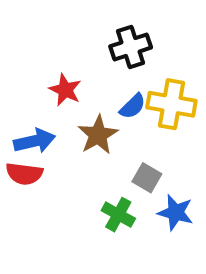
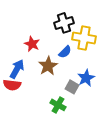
yellow cross: (171, 104) -> (84, 38), moved
blue arrow: (35, 141) -> (17, 69), turned -48
blue star: (176, 212) -> (86, 78), moved, turned 30

